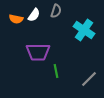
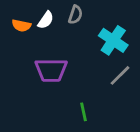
green line: (56, 71) -> (84, 112), moved
gray line: (89, 79) -> (120, 75), moved

